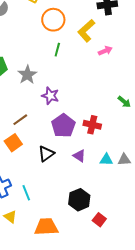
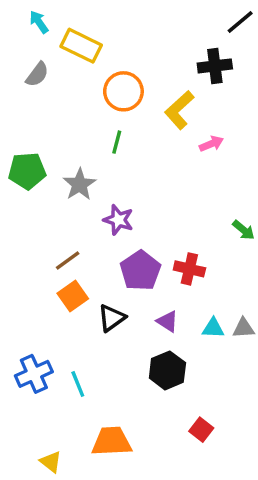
green line: (57, 50) -> (117, 142), moved
orange square: (13, 143) -> (73, 296), moved
black hexagon: (79, 200) -> (167, 370), moved
yellow triangle: (10, 217) -> (51, 462), moved

